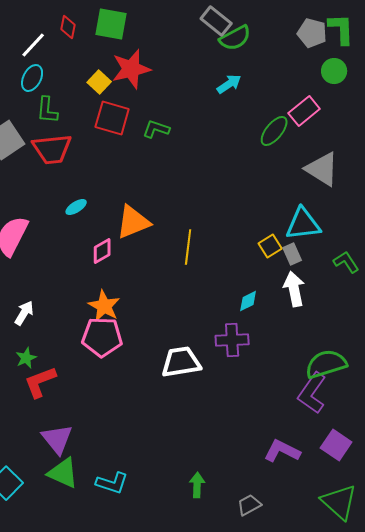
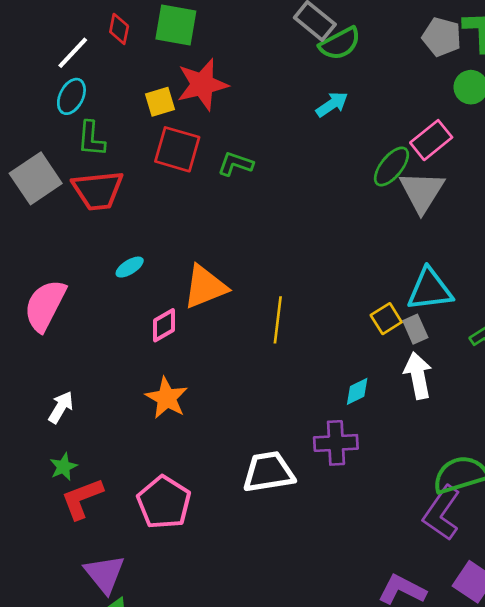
yellow square: (99, 82) -> (160, 102), turned 30
gray triangle: (322, 169) -> (422, 192), moved, turned 30
pink pentagon: (102, 337) -> (164, 502), moved, turned 30

